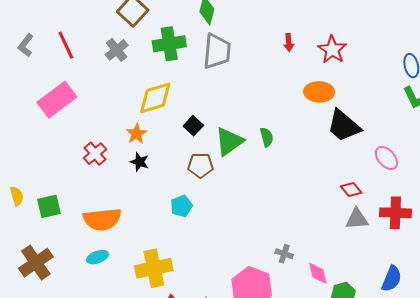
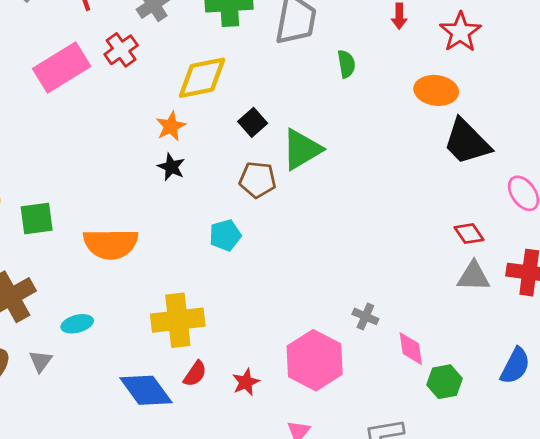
green semicircle: (267, 137) -> (346, 64), moved
red cross: (95, 154) -> (121, 50), moved
cyan ellipse: (97, 257) -> (77, 324), moved

